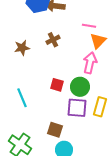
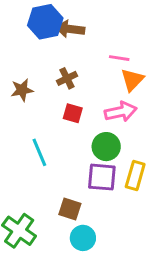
pink arrow: (90, 63) -> (121, 112), turned 65
red square: (57, 85) -> (73, 113), moved
cyan line: (22, 98) -> (39, 152), moved

